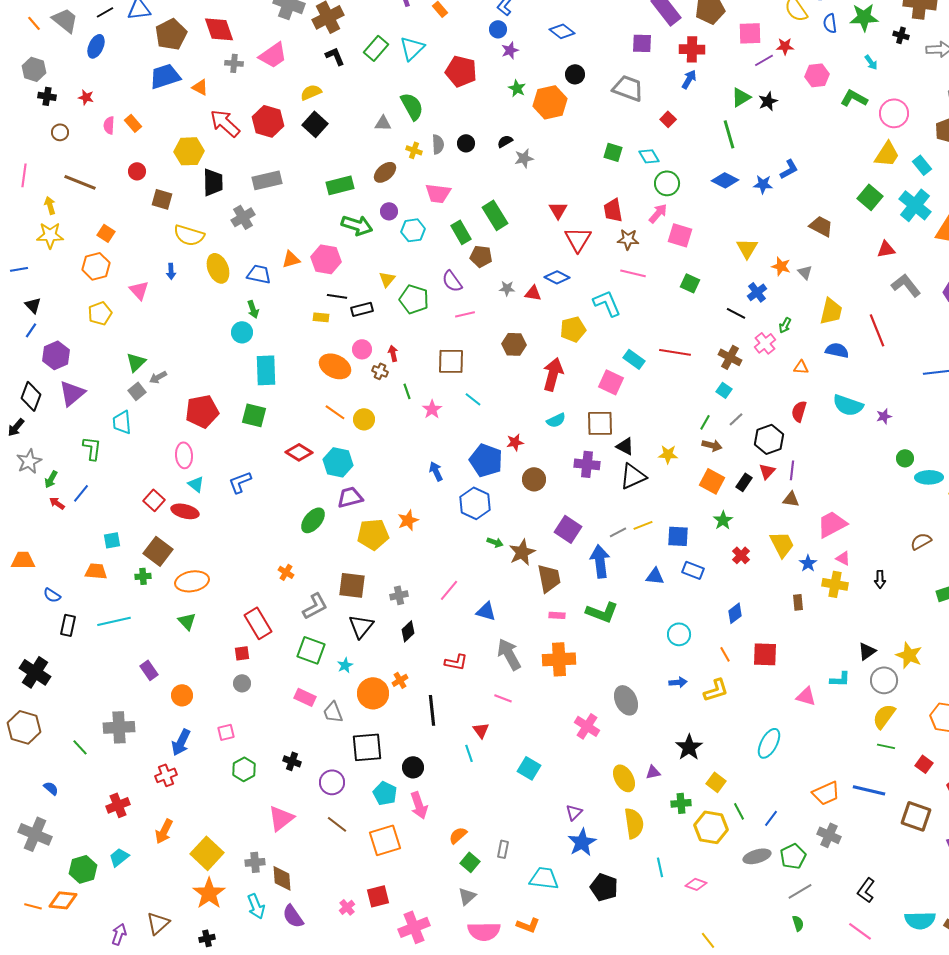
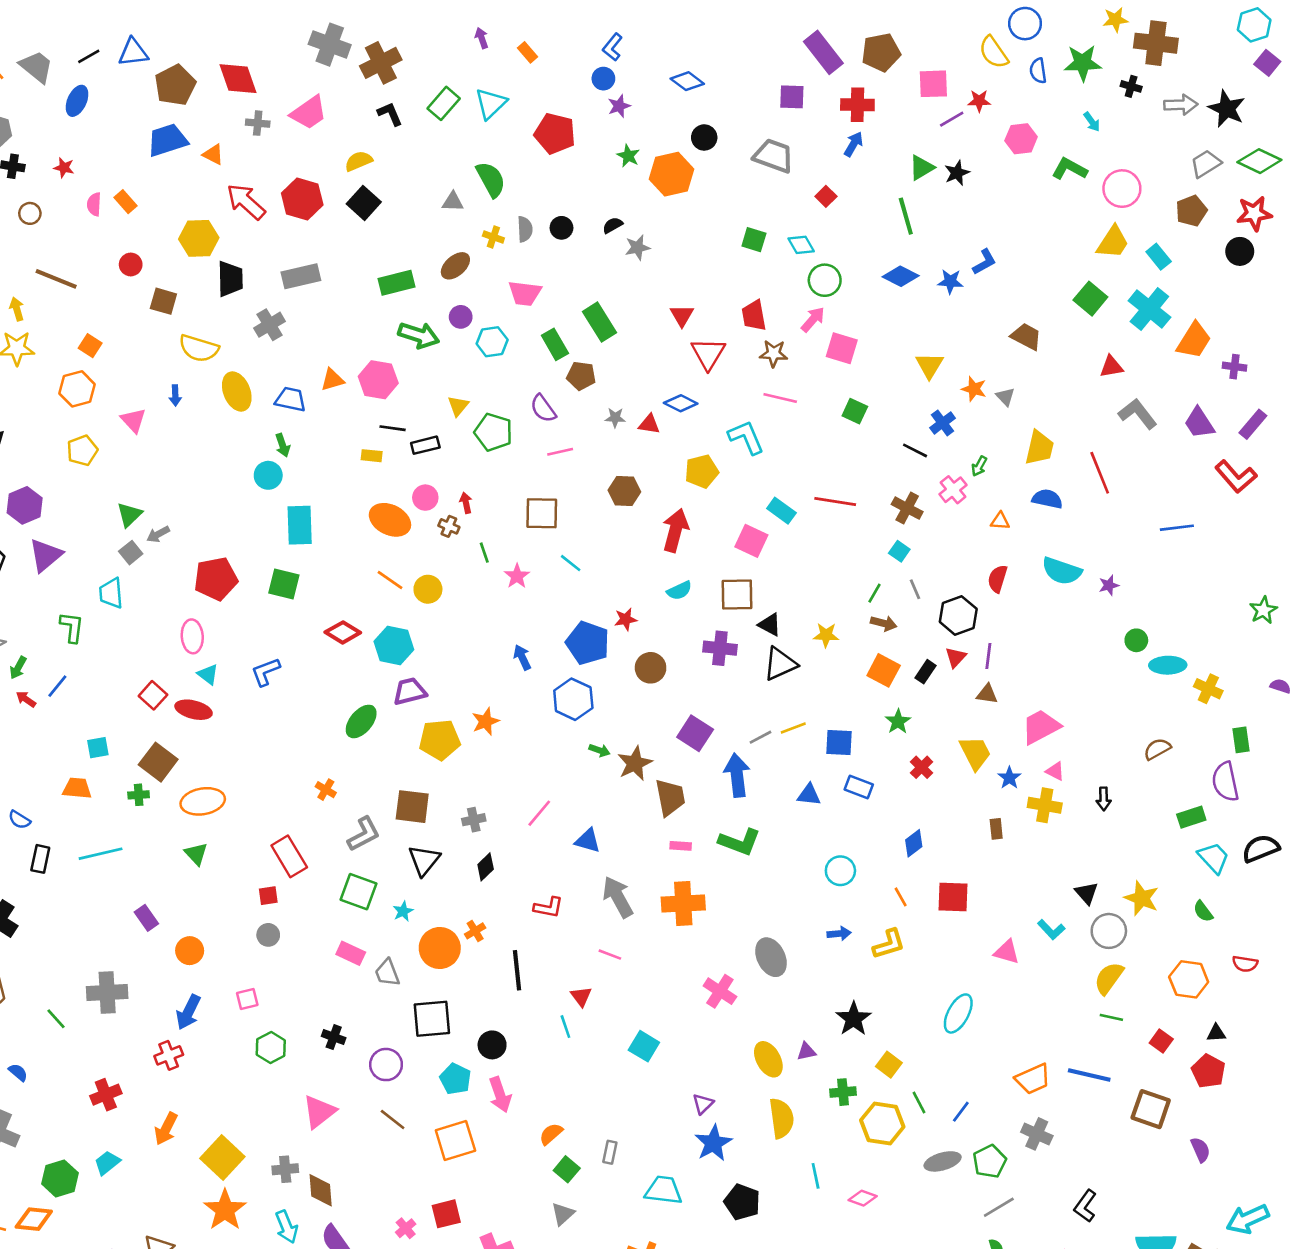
gray line: (736, 419) -> (915, 589), turned -70
black triangle: (867, 651) -> (1087, 893), turned -36
cyan L-shape: (840, 679) -> (1051, 930), turned 45

